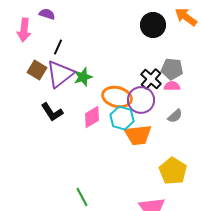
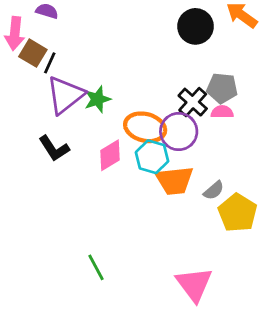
black line: (58, 47) -> (50, 63), moved
brown square: (37, 70) -> (33, 53), moved
gray semicircle: (175, 116) -> (214, 190), moved
yellow pentagon: (173, 171) -> (238, 213), moved

